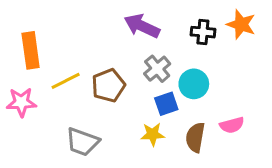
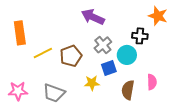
black cross: (203, 32) -> (140, 36), moved
pink star: (21, 102) -> (18, 91), moved
pink semicircle: (232, 125) -> (152, 82), turned -77
yellow star: (153, 134) -> (92, 83), moved

